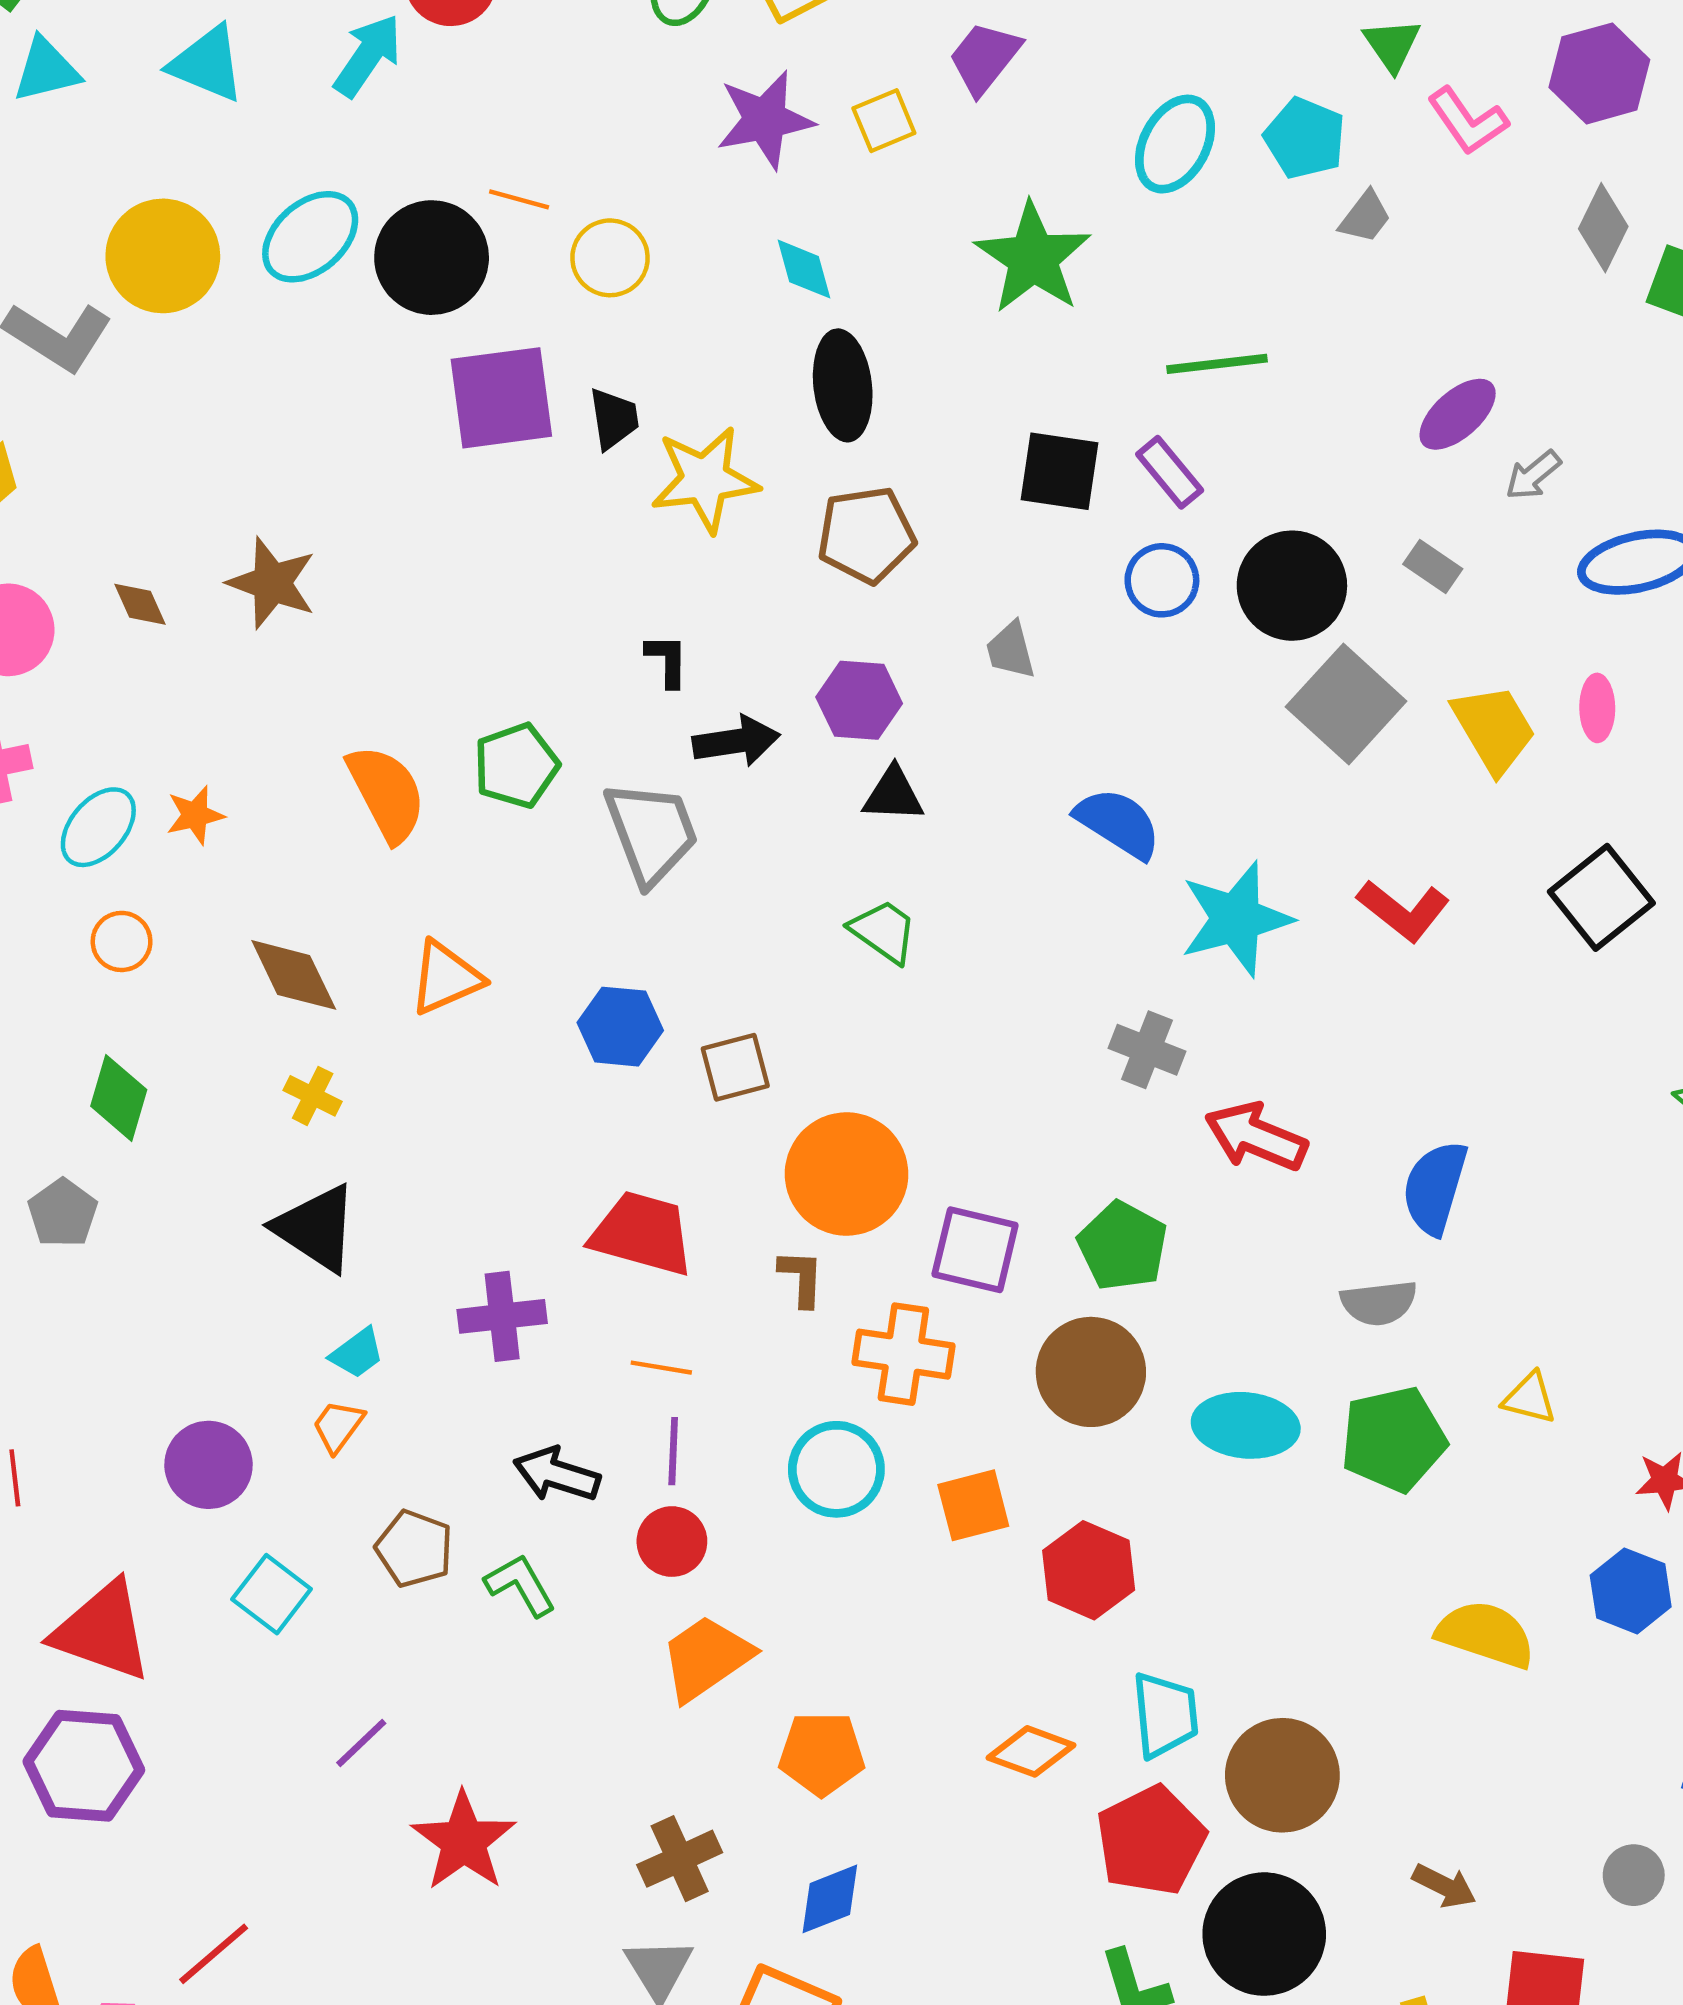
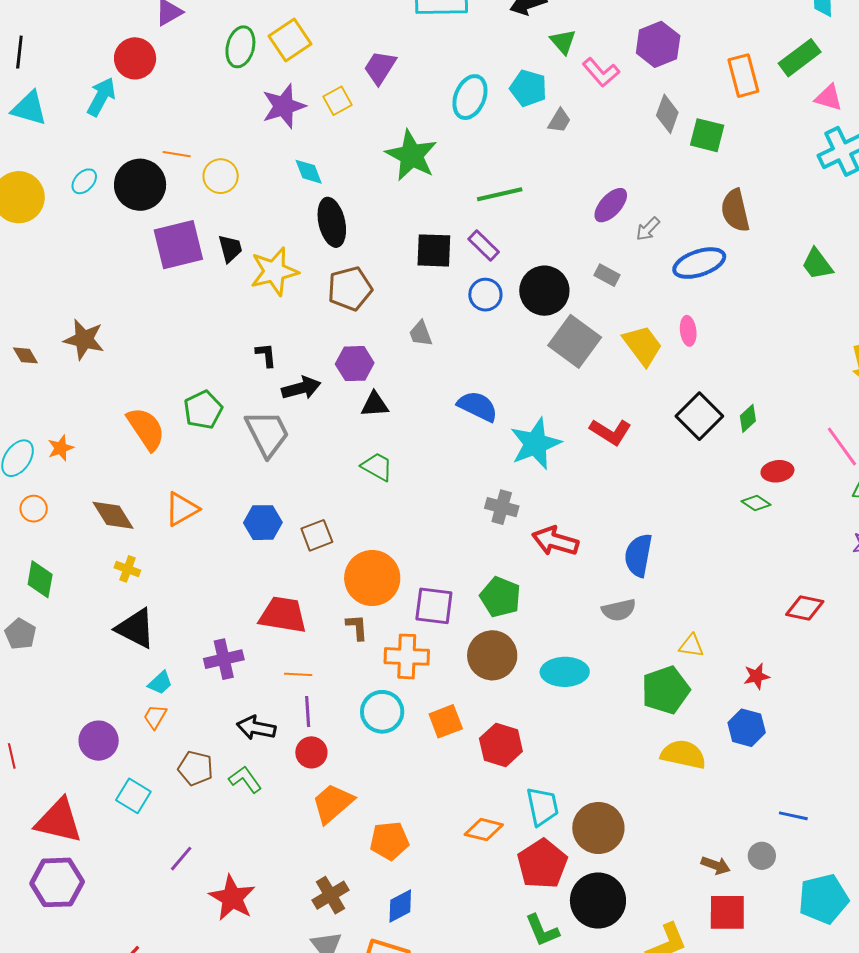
cyan ellipse: (310, 237) -> (84, 181), size x0.6
green pentagon: (1393, 1439) -> (666, 690), moved
brown arrow: (1444, 1886) -> (716, 865), moved

